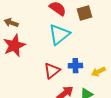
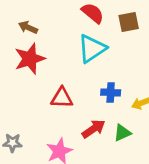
red triangle: (52, 71) -> (62, 98), moved, turned 36

